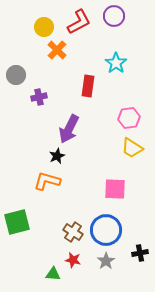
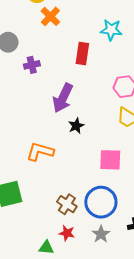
cyan star: (116, 63) -> (111, 30), turned -30
black star: (57, 156) -> (76, 126), moved

